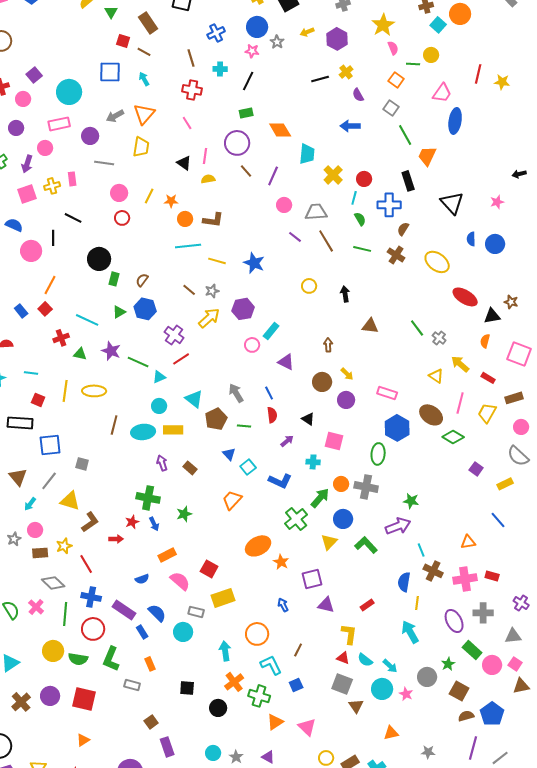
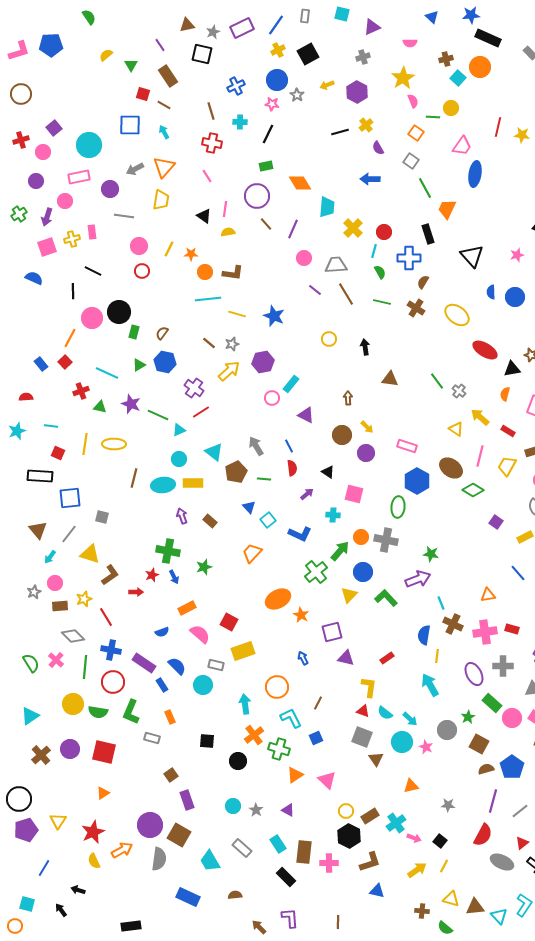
pink circle: (31, 251) -> (92, 318), moved

